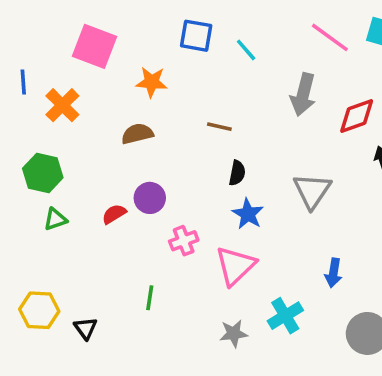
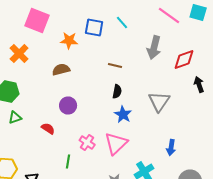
blue square: (196, 36) -> (94, 28), moved
brown line: (219, 127) -> (115, 66), moved
red semicircle: (114, 214) -> (48, 128), moved, turned 64
pink cross: (184, 241) -> (87, 142), moved, turned -35

